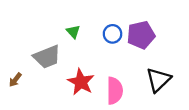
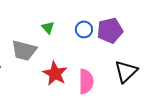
gray trapezoid: (47, 57) -> (24, 50), turned 36

